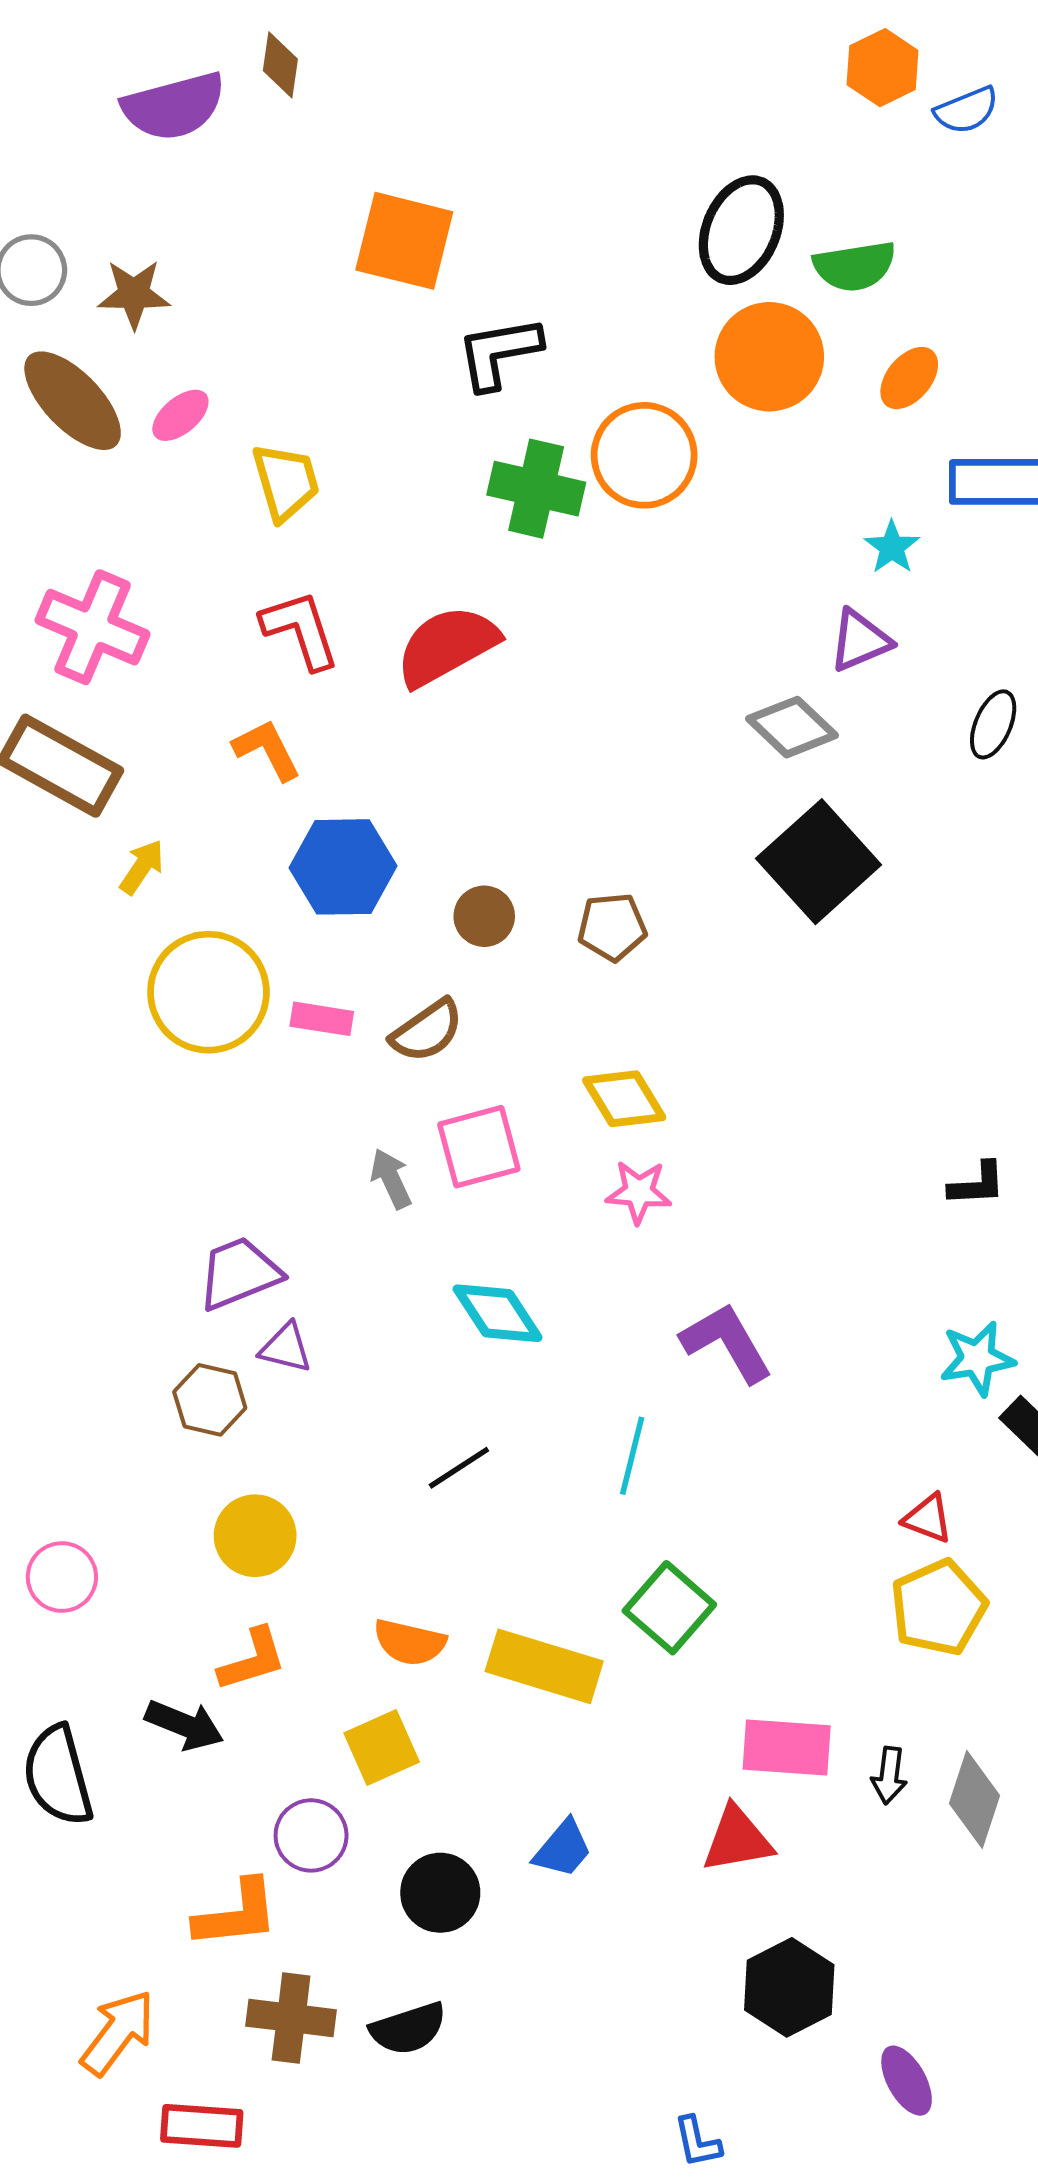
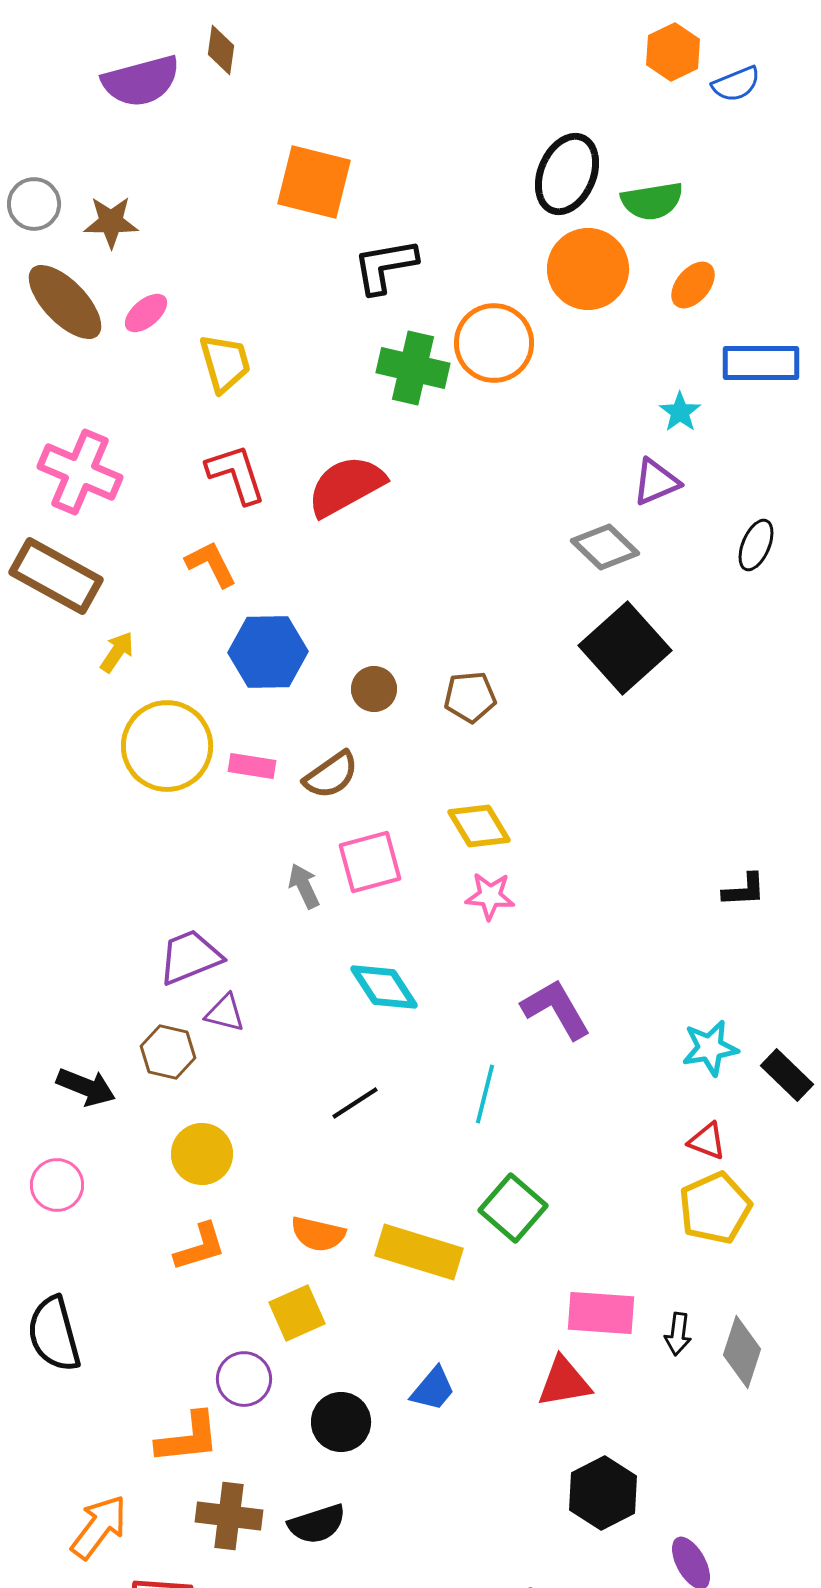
cyan star: (977, 1359) -> (710, 1048), moved
black arrow: (184, 1725) -> (86, 1087), moved

